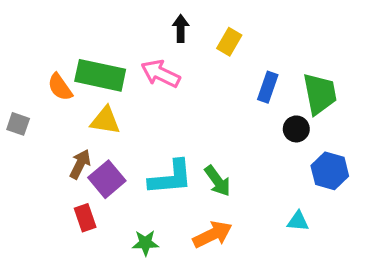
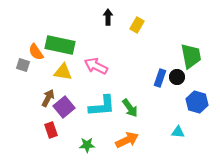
pink arrow: (161, 74) -> (96, 66), moved
blue rectangle: (268, 87) -> (160, 78), moved
gray square: (18, 124) -> (23, 65), moved

